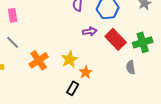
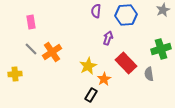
purple arrow: (90, 31) -> (108, 38), turned -64
red rectangle: (116, 39) -> (126, 63), moved
orange cross: (39, 60) -> (52, 52), moved

